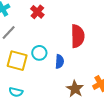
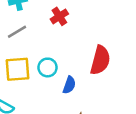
yellow square: (17, 61) -> (18, 69), turned -35

